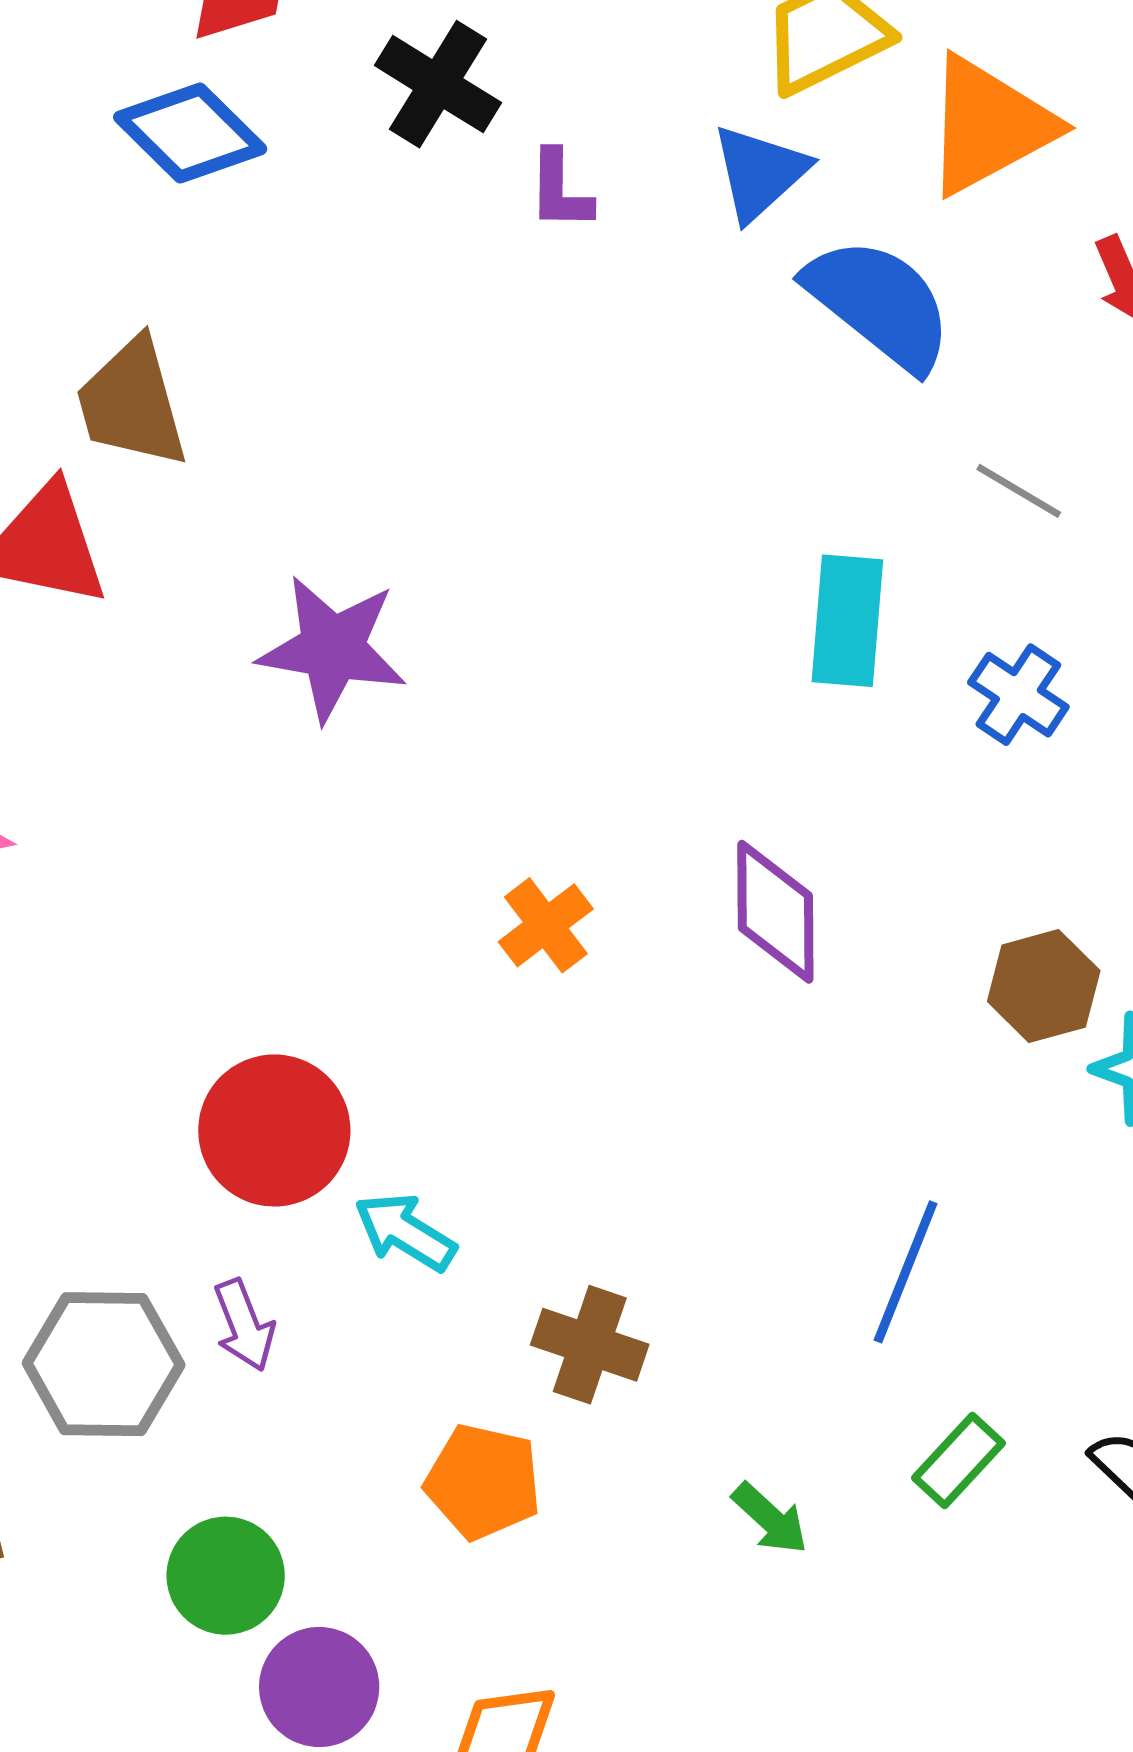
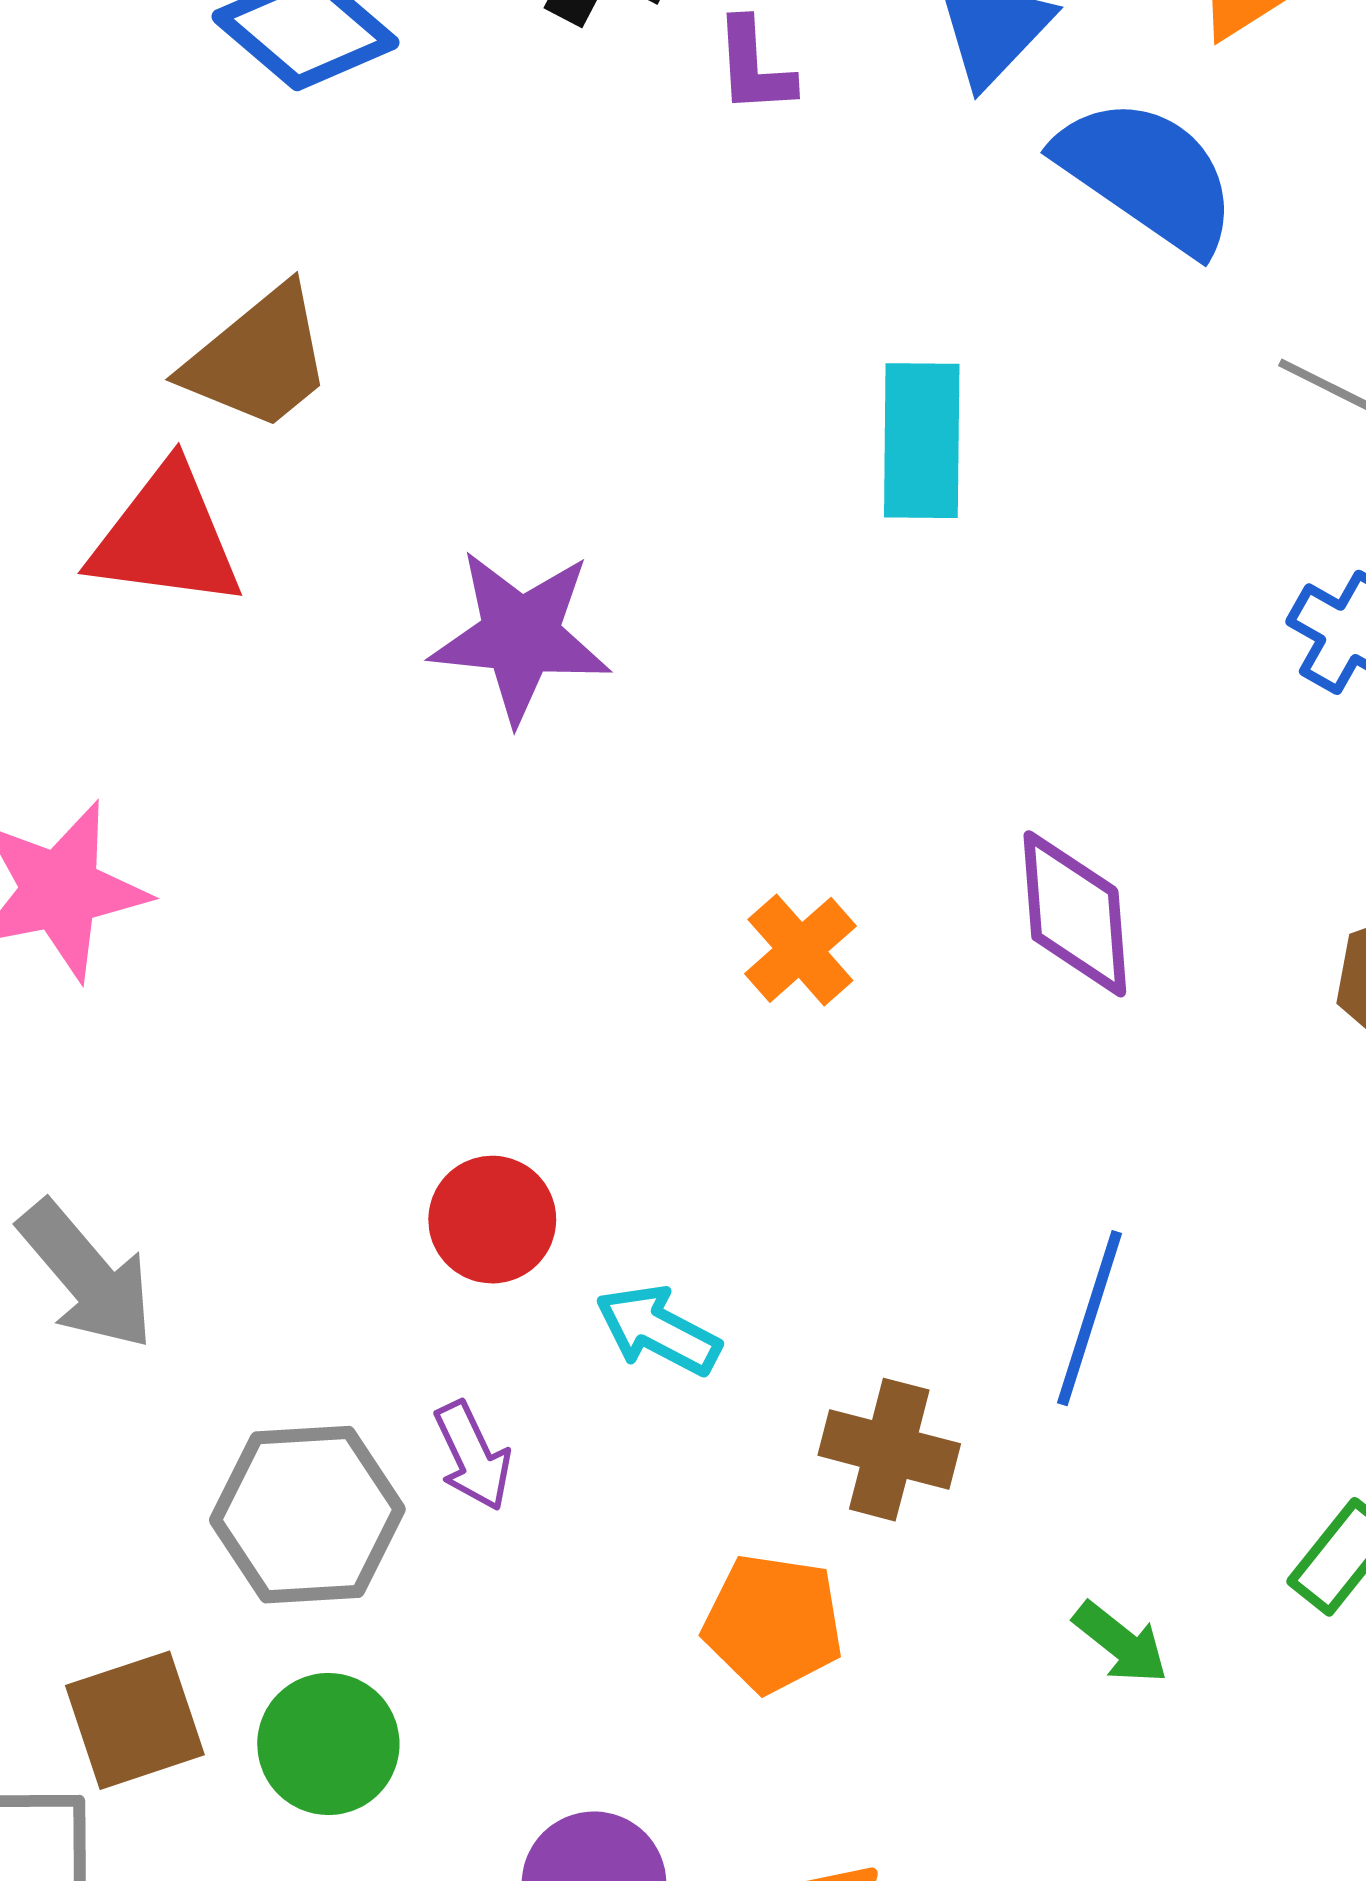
brown trapezoid: (132, 403) -> (259, 359), turned -110
cyan rectangle: (847, 621) -> (922, 441), moved
red circle: (274, 1130) -> (492, 1220), size x0.7
blue line: (906, 1272) -> (1090, 1318), moved
green circle: (226, 1576) -> (328, 1744), moved

